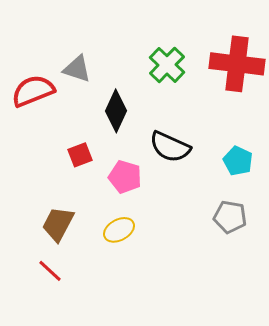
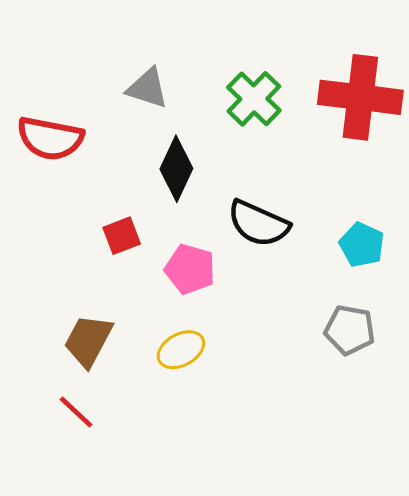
gray triangle: (77, 69) -> (147, 88), moved
red semicircle: (33, 91) -> (50, 138), turned -147

